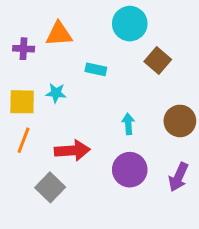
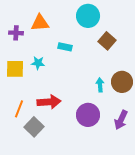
cyan arrow: (128, 124) -> (100, 85), moved
orange line: (24, 140) -> (19, 109), moved

